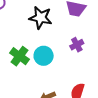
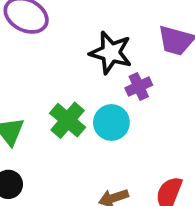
purple cross: (77, 45) -> (139, 87), moved

